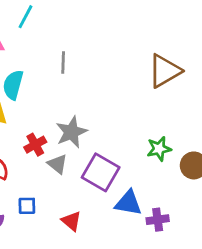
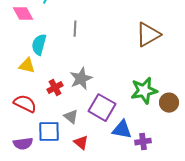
green star: (159, 149) -> (144, 91), size x1.5
gray triangle: (58, 164) -> (71, 117), moved
blue square: (27, 206) -> (49, 132), size x1.6

